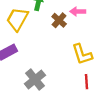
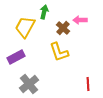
yellow L-shape: (82, 54) -> (59, 52), moved
gray cross: (35, 79) -> (29, 84), moved

